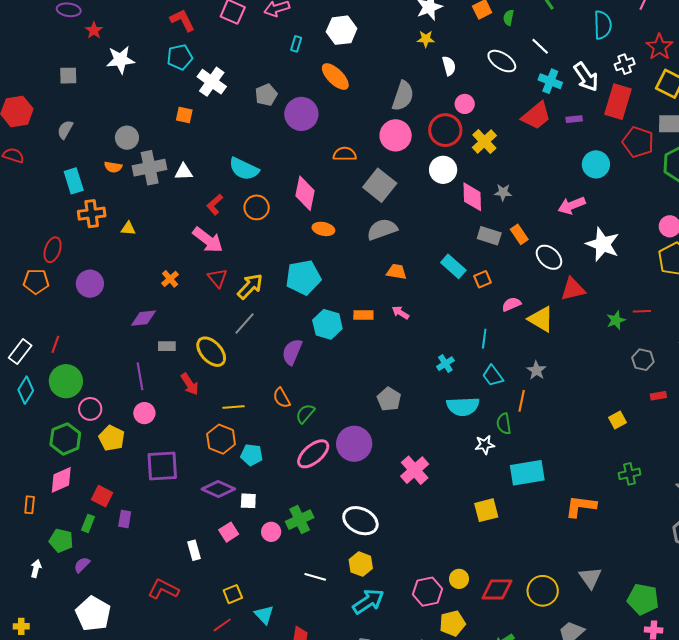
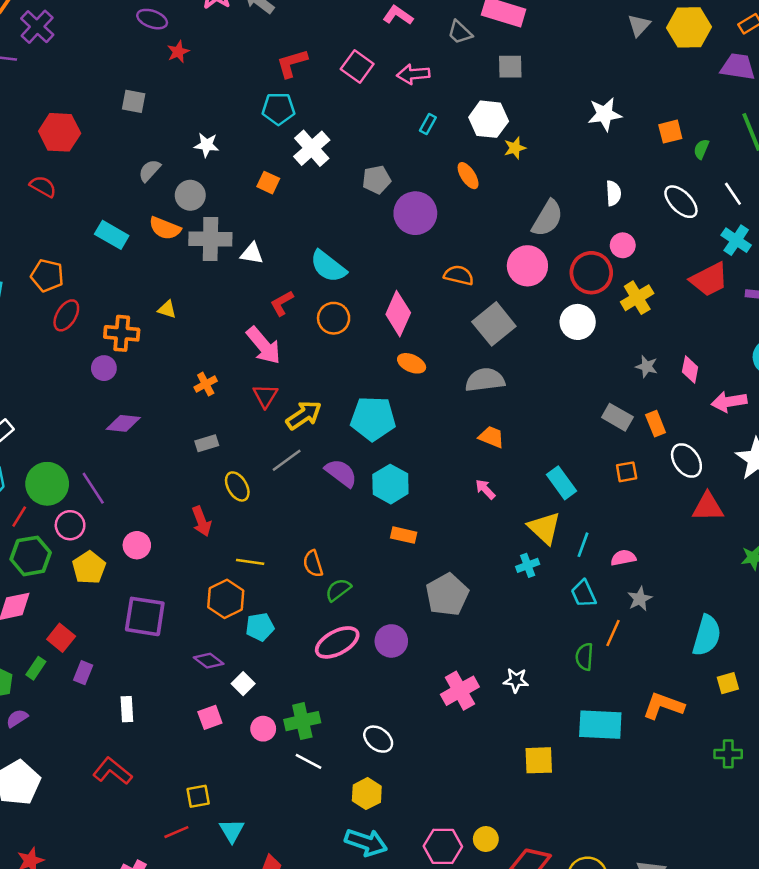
red L-shape: (182, 20) -> (292, 63), turned -92
yellow star: (426, 39) -> (515, 148), moved, turned -30
white star: (121, 60) -> (207, 145), moved, size x0.7
orange ellipse: (335, 77) -> (468, 176), size x0.7
gray semicircle: (65, 130) -> (150, 171), moved
orange semicircle: (113, 167) -> (165, 228), size x1.4
cyan rectangle: (74, 181) -> (112, 235), turned -55
pink diamond: (472, 197) -> (690, 369), moved, size x0.7
orange cross: (92, 214) -> (122, 333), moved
cyan rectangle: (453, 266) -> (562, 483), moved
orange square: (482, 279) -> (627, 472), moved
orange pentagon: (36, 281) -> (47, 275), moved
purple circle: (90, 284) -> (104, 368), size x0.7
pink semicircle: (511, 304) -> (623, 558), moved
orange rectangle: (363, 315) -> (404, 535), moved
purple diamond: (144, 318) -> (123, 423), moved
yellow triangle: (541, 319) -> (544, 528), moved
red line: (55, 344) -> (19, 517), moved
gray rectangle: (167, 346) -> (207, 443), moved, turned -30
yellow ellipse: (211, 352) -> (237, 486), size x0.7
purple semicircle: (292, 352) -> (341, 473), moved, turned 92
purple line: (140, 376) -> (93, 488), moved, turned -36
gray pentagon: (389, 399) -> (447, 595), size x1.4
cyan semicircle: (463, 406) -> (707, 635), moved, turned -84
purple circle: (354, 444) -> (391, 641), size x0.7
white star: (485, 445) -> (516, 680), moved
cyan pentagon: (252, 455) -> (260, 627), turned -30
purple diamond: (218, 489) -> (209, 661), size x0.7
white square: (248, 501) -> (243, 684), turned 30
orange L-shape: (581, 506) -> (663, 706), moved
white ellipse: (360, 521) -> (378, 739), size x0.7
white rectangle: (194, 550) -> (127, 709), moved
white line: (315, 577) -> (309, 761), moved
cyan arrow: (368, 601) -> (366, 842), turned 40

